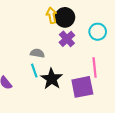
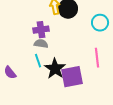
purple cross: (67, 39) -> (41, 30), moved, turned 35
purple square: (82, 87) -> (72, 77), moved

